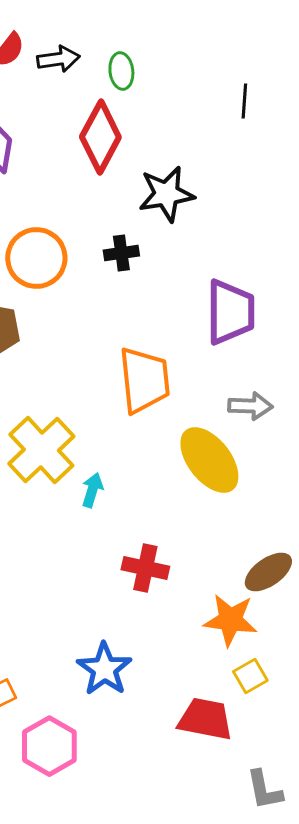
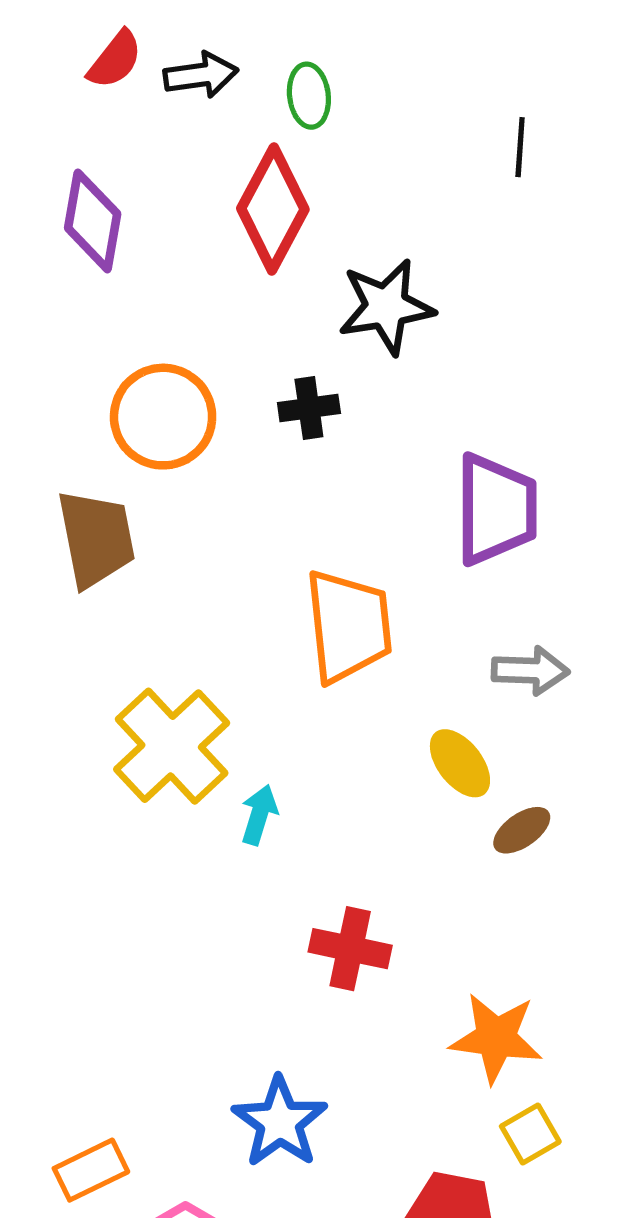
yellow ellipse: (209, 460) -> (460, 763), size x0.6
brown ellipse: (268, 572) -> (522, 830), moved, size x0.7

